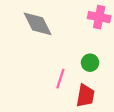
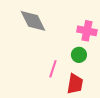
pink cross: (99, 17) -> (87, 31), moved

